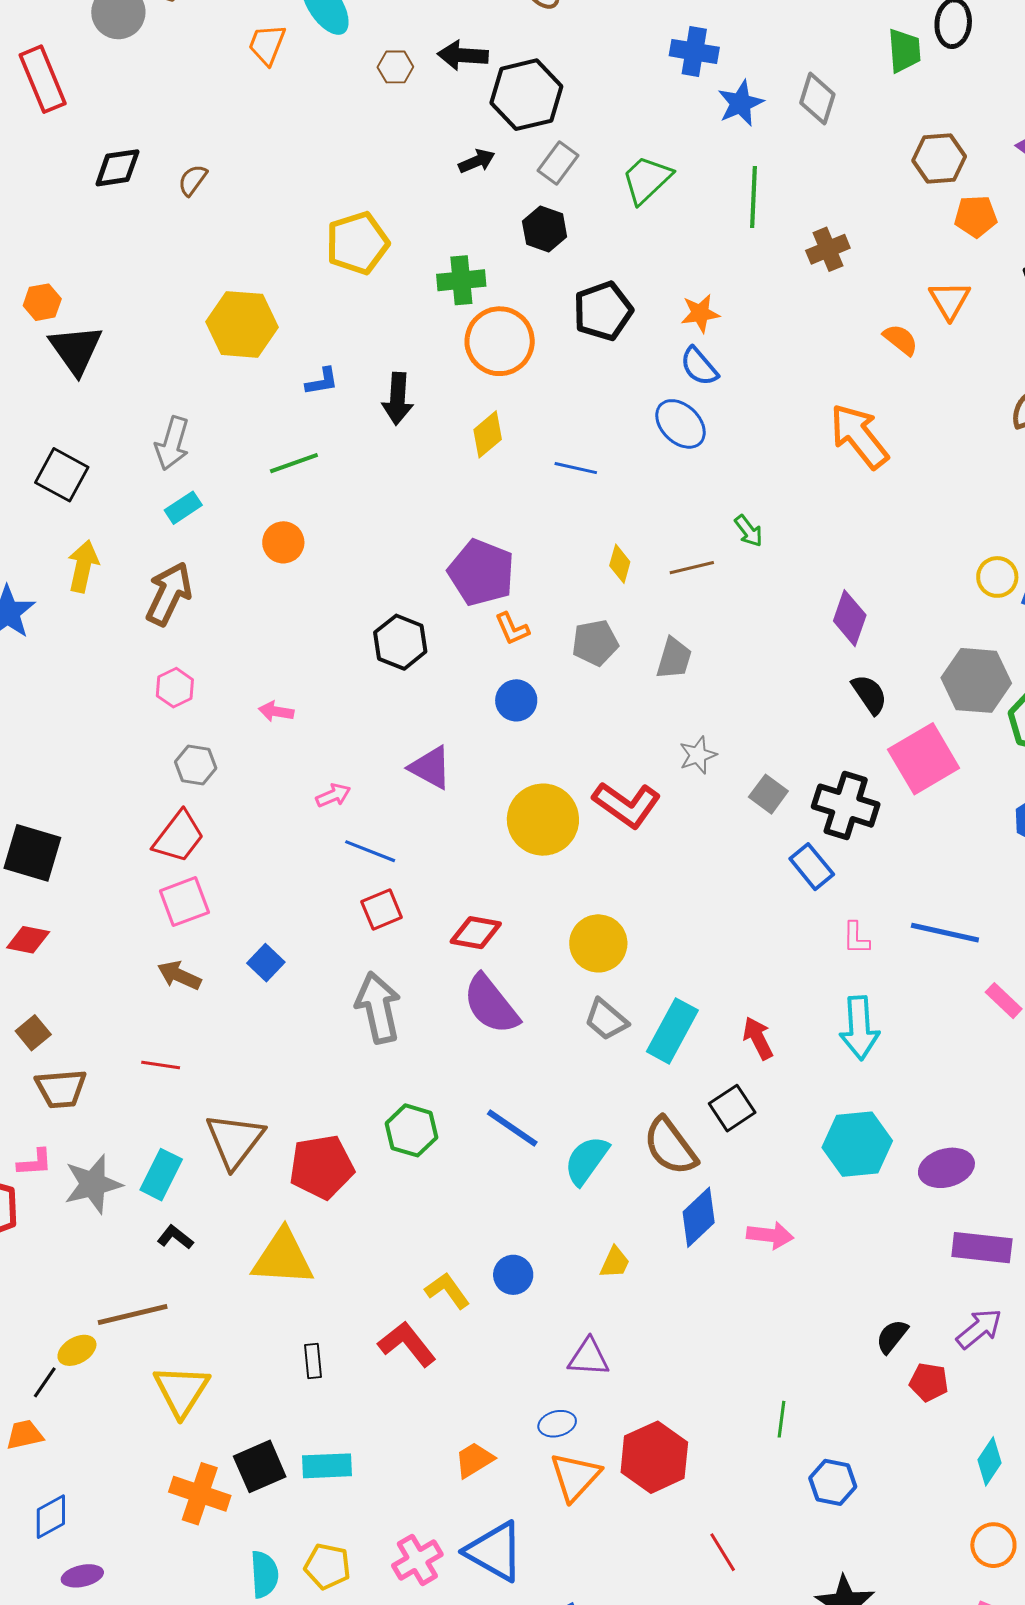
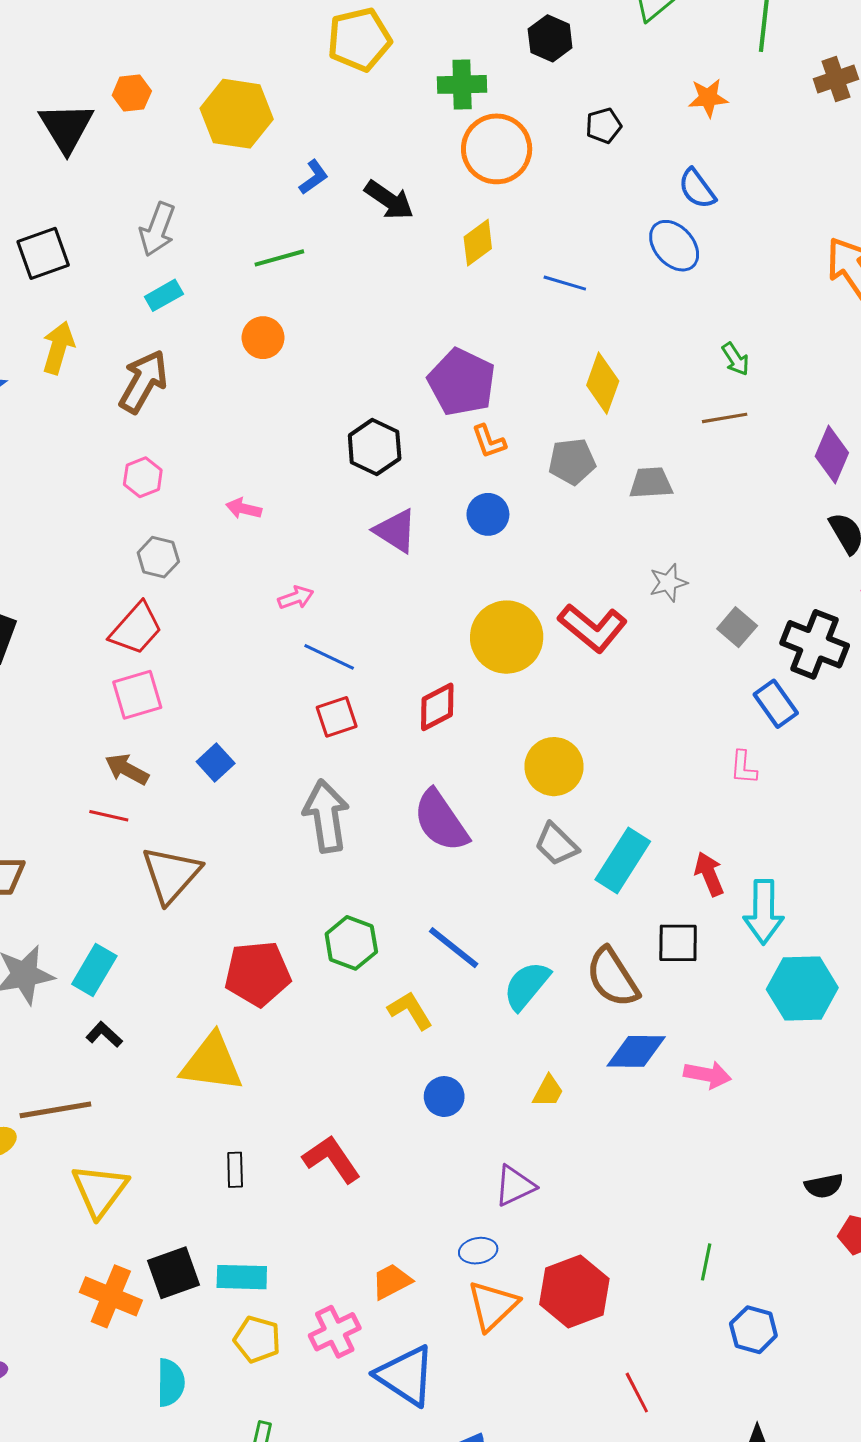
orange hexagon: (42, 302) -> (132, 93), moved
black pentagon: (603, 311) -> (604, 126), size x0.6
orange star: (700, 313) -> (708, 98), moved
blue L-shape: (322, 381) -> (314, 177), turned -30
black arrow: (398, 399) -> (389, 200), turned -63
black square: (62, 475) -> (43, 253), turned 38
yellow diamond: (620, 564) -> (603, 383), size x1.5
brown line: (692, 568) -> (725, 418), moved
gray trapezoid: (674, 658) -> (651, 483), turned -114
purple triangle: (430, 768) -> (396, 531), moved
red diamond: (476, 933) -> (437, 707), moved, turned -42
pink L-shape: (856, 938) -> (743, 767), moved
cyan arrow: (859, 1028) -> (764, 912), moved
red line: (161, 1065) -> (109, 816), moved
black square: (732, 1108) -> (678, 943), turned 30
brown triangle: (235, 1141) -> (171, 875), moved
blue diamond: (699, 1217) -> (636, 1051), turned 40
yellow L-shape: (447, 1291) -> (410, 1010), moved
black semicircle: (892, 1336) -> (824, 1186), turned -144
purple triangle: (589, 1357) -> (515, 1186), turned -33
pink cross: (417, 1560) -> (335, 1332), moved
yellow pentagon: (327, 1566) -> (257, 1339), moved

